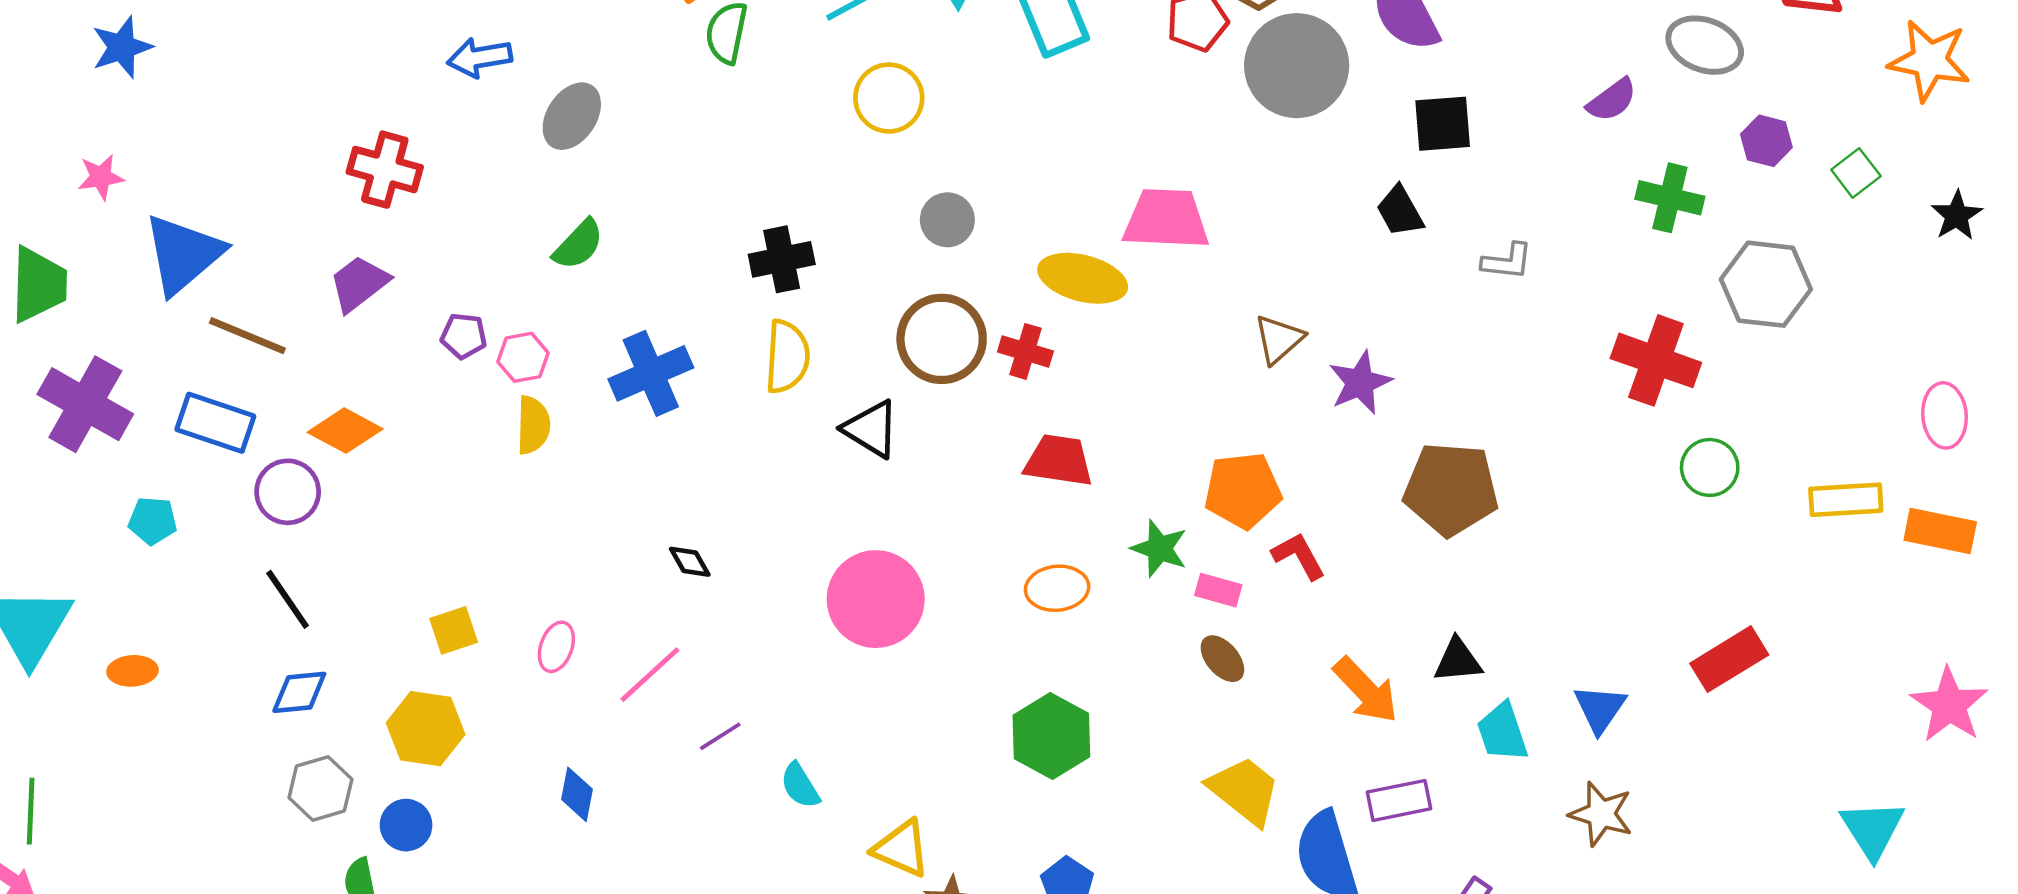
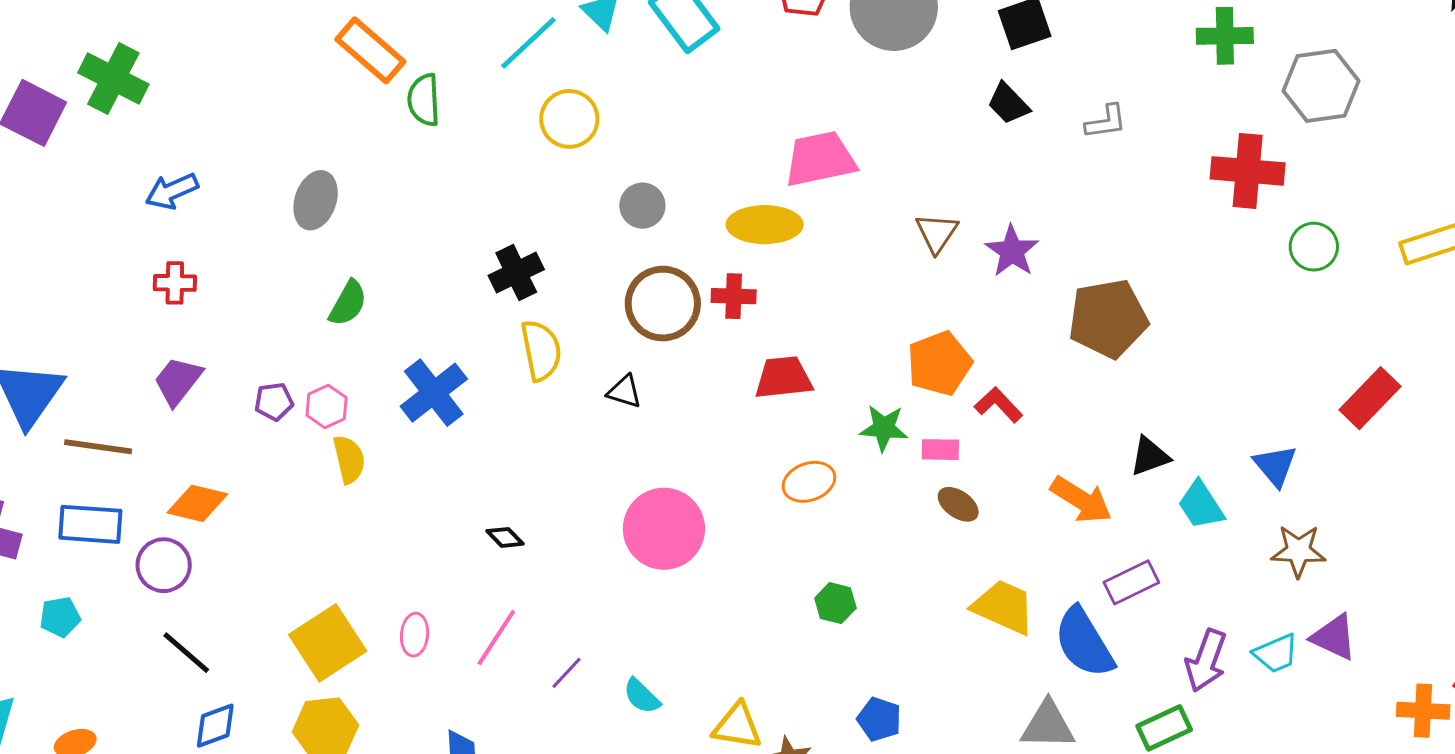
blue arrow: (480, 57) -> (172, 191), moved
red cross: (385, 170) -> (175, 283), size x0.7
black triangle: (871, 429) -> (624, 392), size x0.7
yellow square: (454, 630) -> (328, 643), size x1.8
green hexagon: (1051, 736) -> (835, 603), size x0.6

